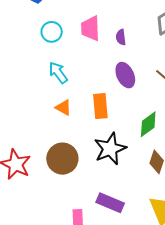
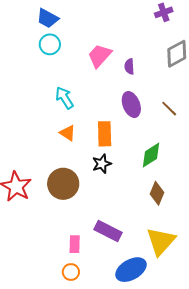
pink trapezoid: (90, 28) -> (100, 56), turned 40
cyan circle: (52, 32) -> (50, 44), moved
black star: (110, 149) -> (102, 164), moved, size x0.6

